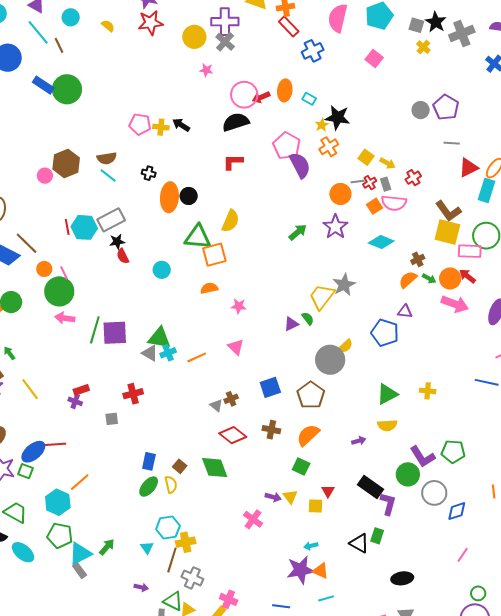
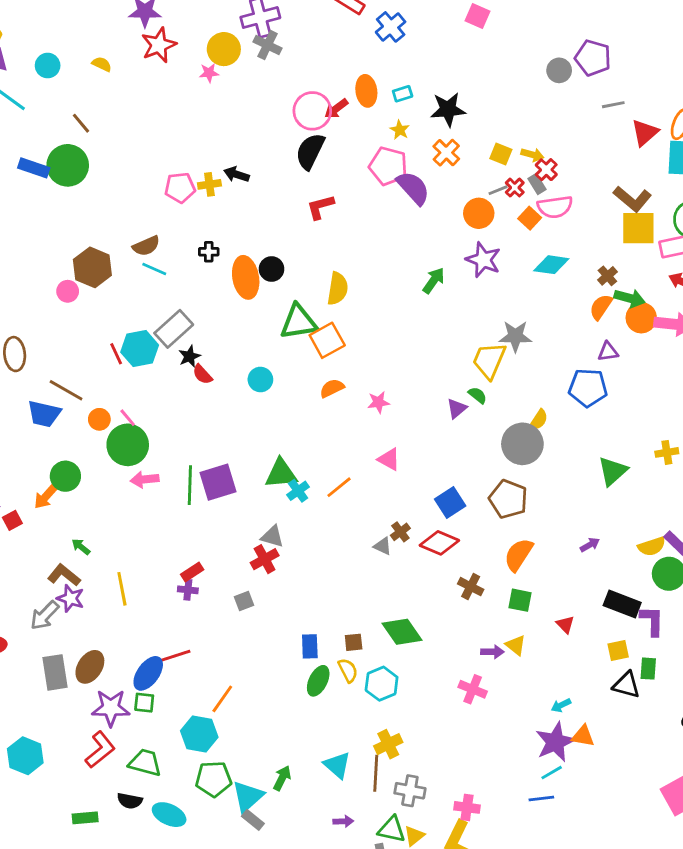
brown line: (59, 45) -> (81, 123), moved
pink star: (206, 70) -> (209, 73), moved
cyan rectangle: (309, 99) -> (403, 94), turned -32
black semicircle: (236, 122) -> (310, 151), turned -32
yellow star: (322, 125) -> (400, 130), moved
red cross: (413, 178) -> (546, 170), moved
orange circle: (450, 278) -> (641, 318), moved
green arrow: (429, 279) -> (630, 298), size x1.5
gray star: (344, 285) -> (515, 336), turned -30
gray triangle: (150, 353) -> (272, 536), moved
yellow line: (30, 389) -> (122, 589), turned 40
yellow semicircle: (387, 425) -> (652, 546), moved
brown cross: (271, 430) -> (471, 587), moved, turned 30
red diamond: (233, 435) -> (439, 543), moved
brown square: (180, 466) -> (354, 642), turned -32
yellow square: (316, 506) -> (618, 650), moved
cyan hexagon: (168, 527) -> (382, 684), moved
cyan triangle: (147, 548) -> (337, 765), size x1.5
cyan line: (326, 598) -> (552, 773), moved

